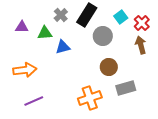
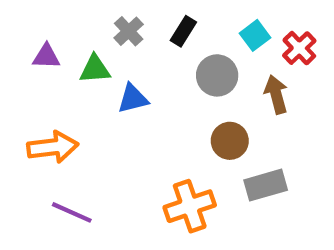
black rectangle: (87, 15) -> (183, 31), size x0.6
brown arrow: (141, 45) -> (276, 94), moved
purple line: (34, 101) -> (72, 212), turned 48

